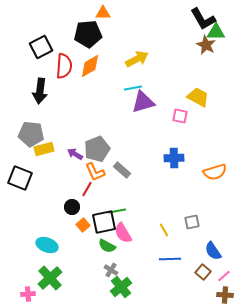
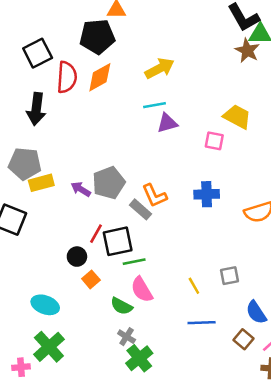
purple triangle: (143, 102) -> (167, 123), size x0.7
orange L-shape: (95, 172) -> (154, 196), moved
black square: (104, 222) -> (118, 241), moved

